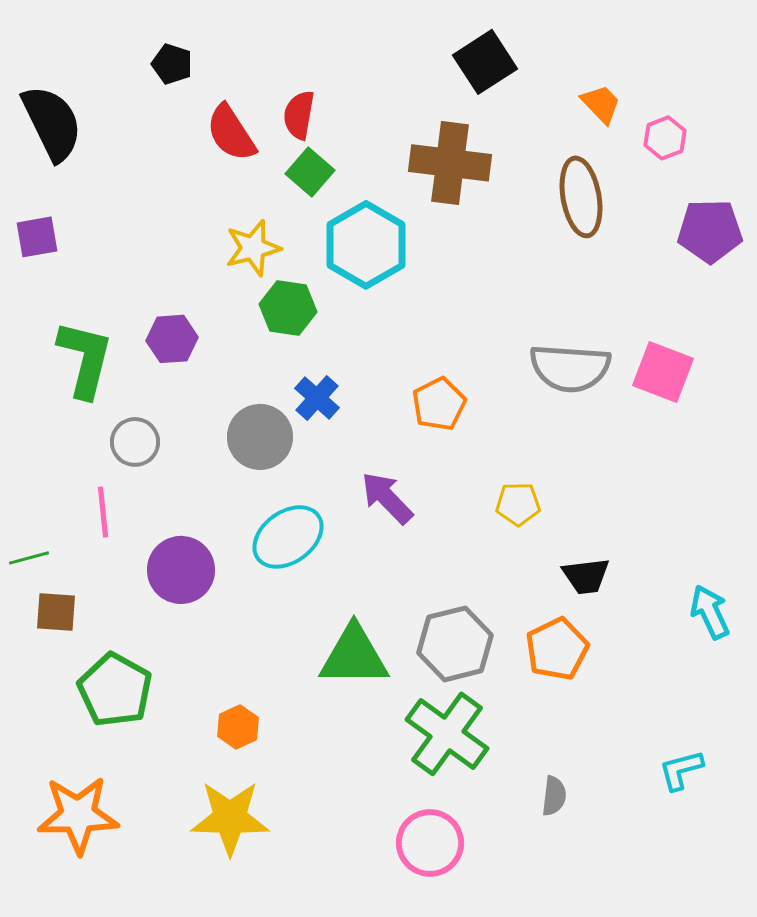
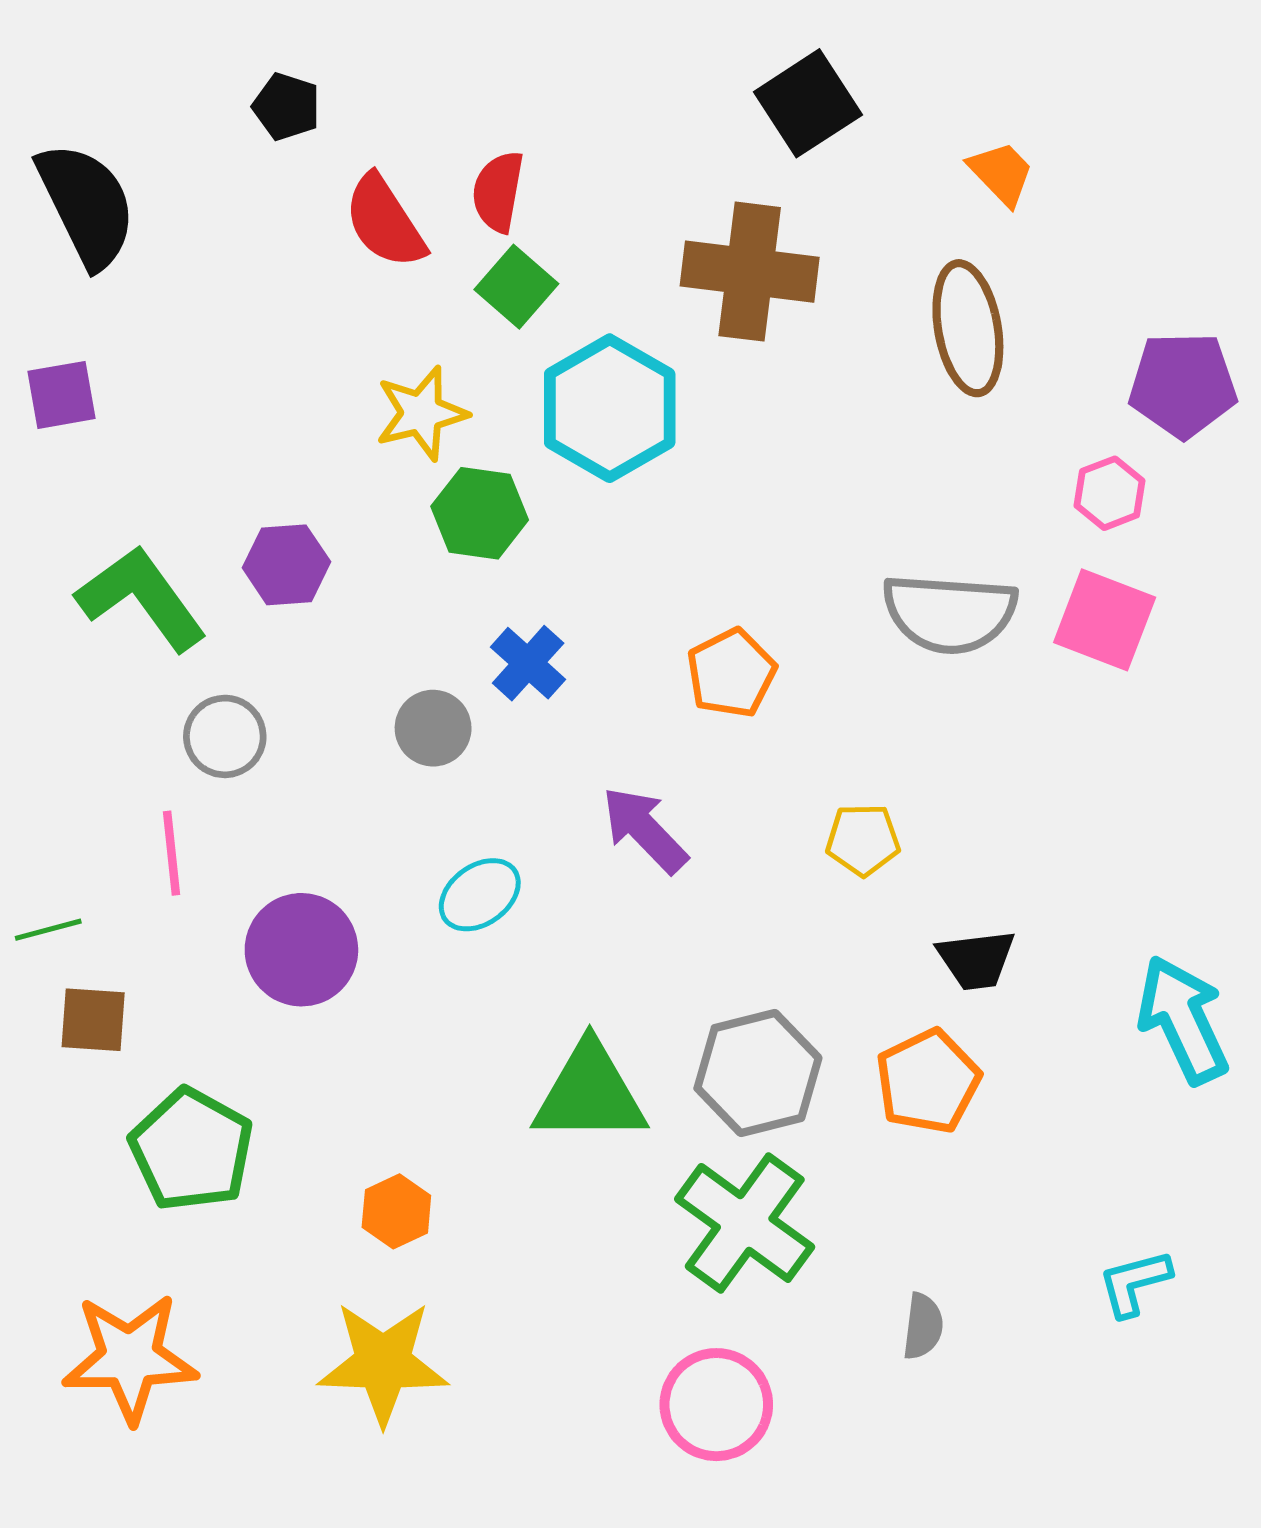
pink hexagon: (665, 138) -> (1110, 493), moved
green L-shape: (85, 359) -> (141, 598), turned -50
gray circle: (260, 437) -> (433, 728), size x0.7
cyan ellipse: (288, 537) -> (480, 895), size x0.7
cyan arrow: (710, 612) -> (1183, 1020), size x1.4

